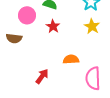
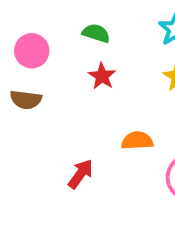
pink circle: (27, 15) -> (32, 51), moved

